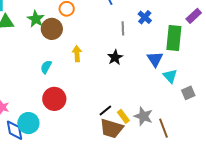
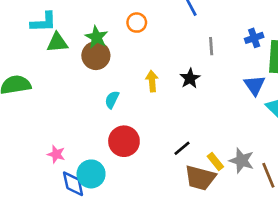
blue cross: (145, 17) -> (254, 38), moved, turned 32
brown circle: (52, 29) -> (96, 56), moved
black star: (115, 57) -> (190, 78), moved
black line: (105, 111) -> (182, 148), moved

